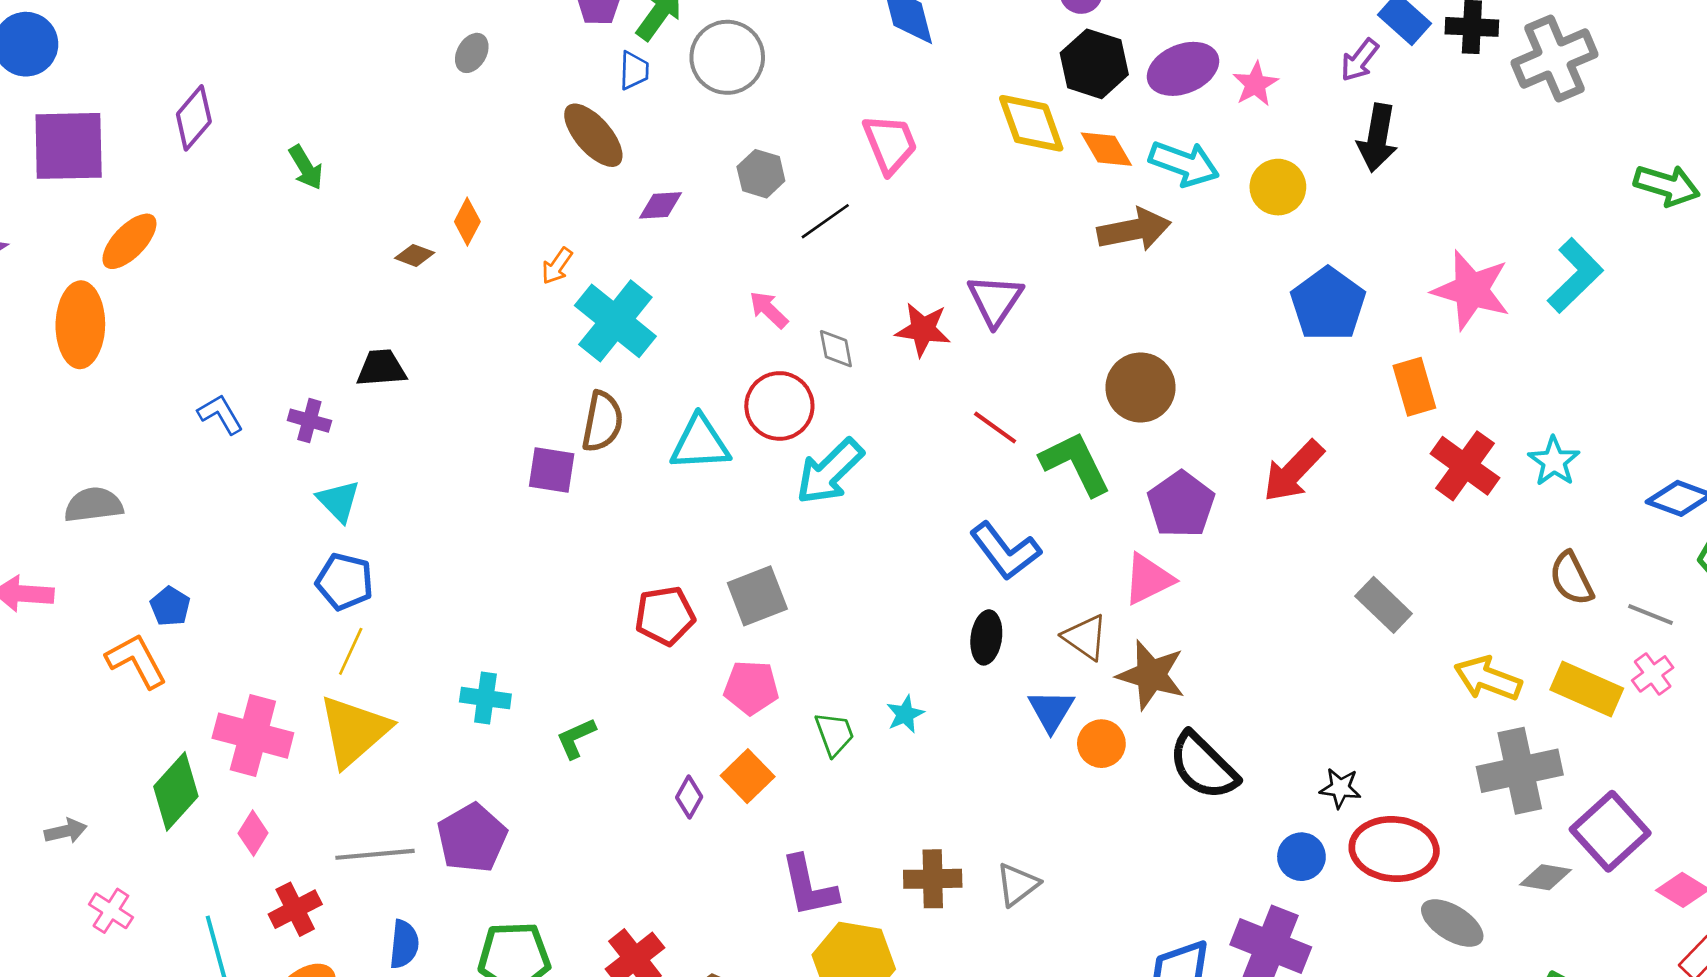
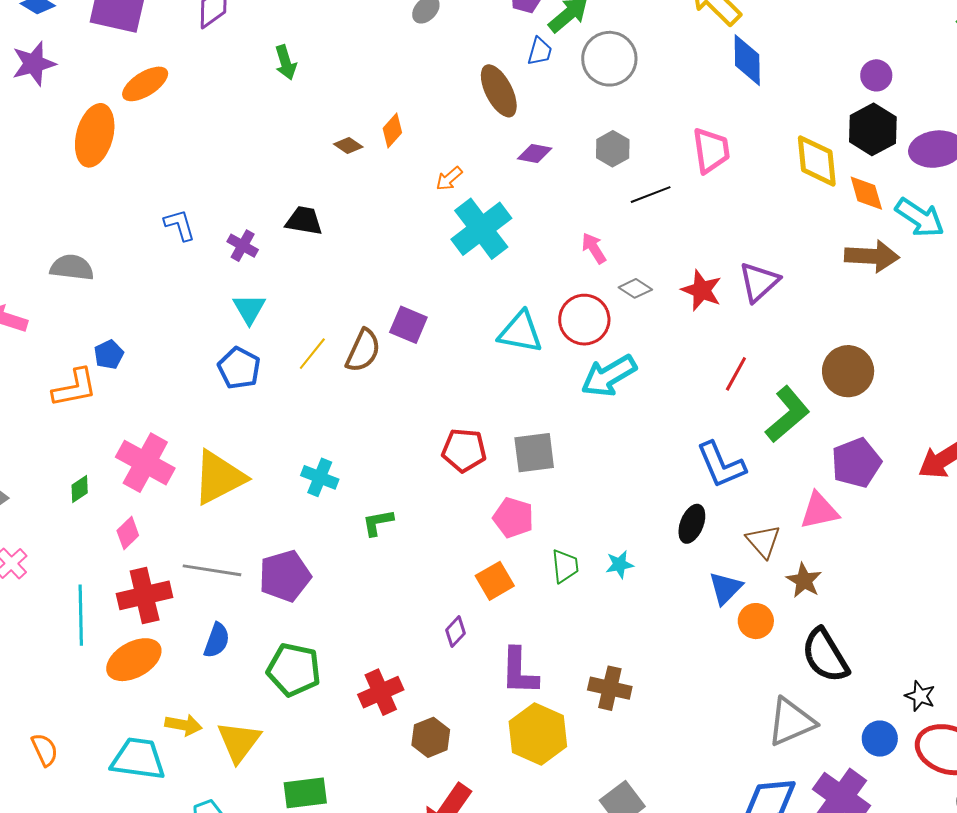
gray diamond: (836, 349) -> (635, 288), turned -60
brown semicircle: (602, 422) -> (363, 351), moved
red line: (995, 428) -> (736, 374), turned 69
green L-shape: (1076, 463) -> (788, 414), turned 62
yellow line: (351, 651) -> (312, 354), moved
orange L-shape: (136, 661) -> (75, 388), turned 93
brown star: (1151, 675) -> (804, 580), size x0.7
green diamond: (176, 791) -> (80, 489), size x0.5
purple diamond: (689, 797) -> (455, 632), moved
gray triangle: (1017, 884) -> (791, 722), moved, size x1.5
red cross: (295, 909) -> (145, 595), size x1.4

